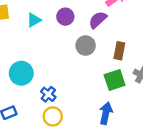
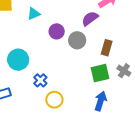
purple circle: (65, 17) -> (57, 31), moved
blue arrow: (106, 113) -> (101, 101), moved
yellow circle: (53, 116) -> (54, 100), moved

